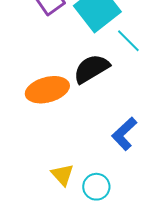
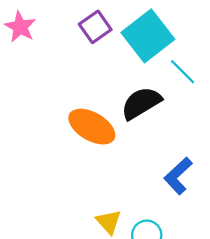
orange ellipse: (47, 90) -> (92, 127), turned 45

